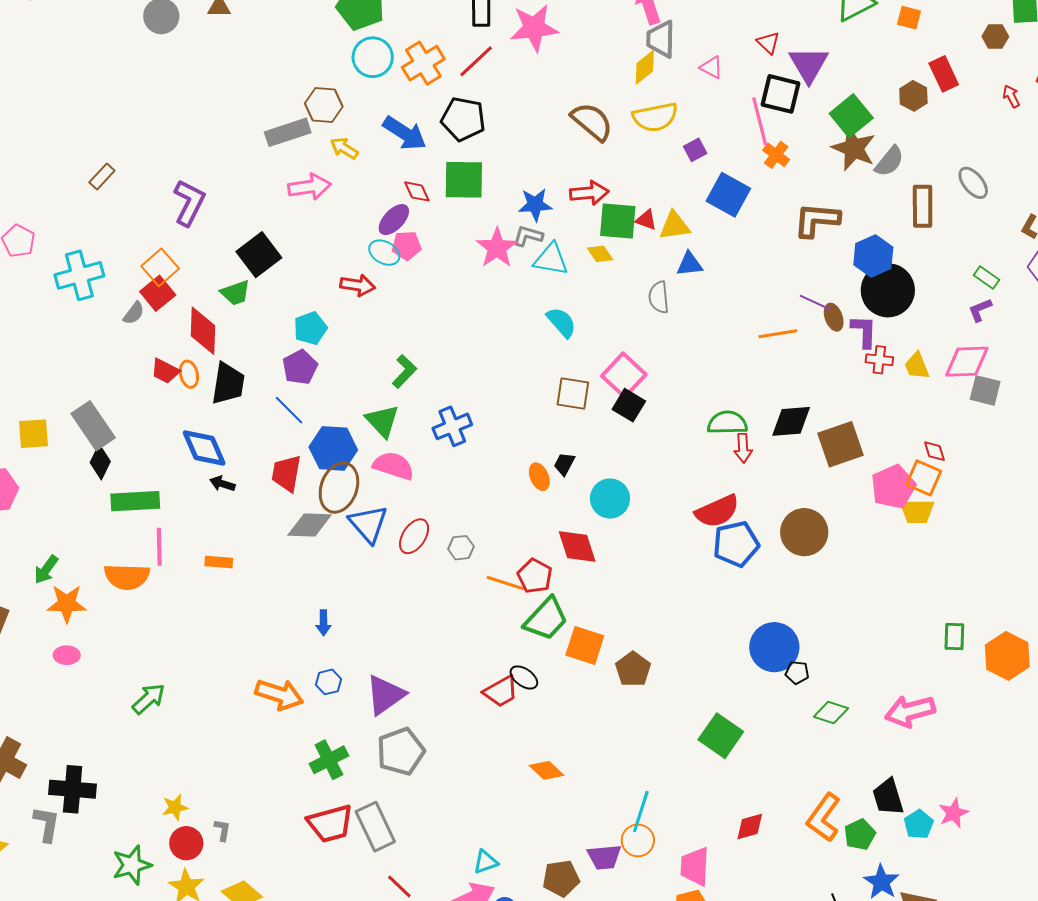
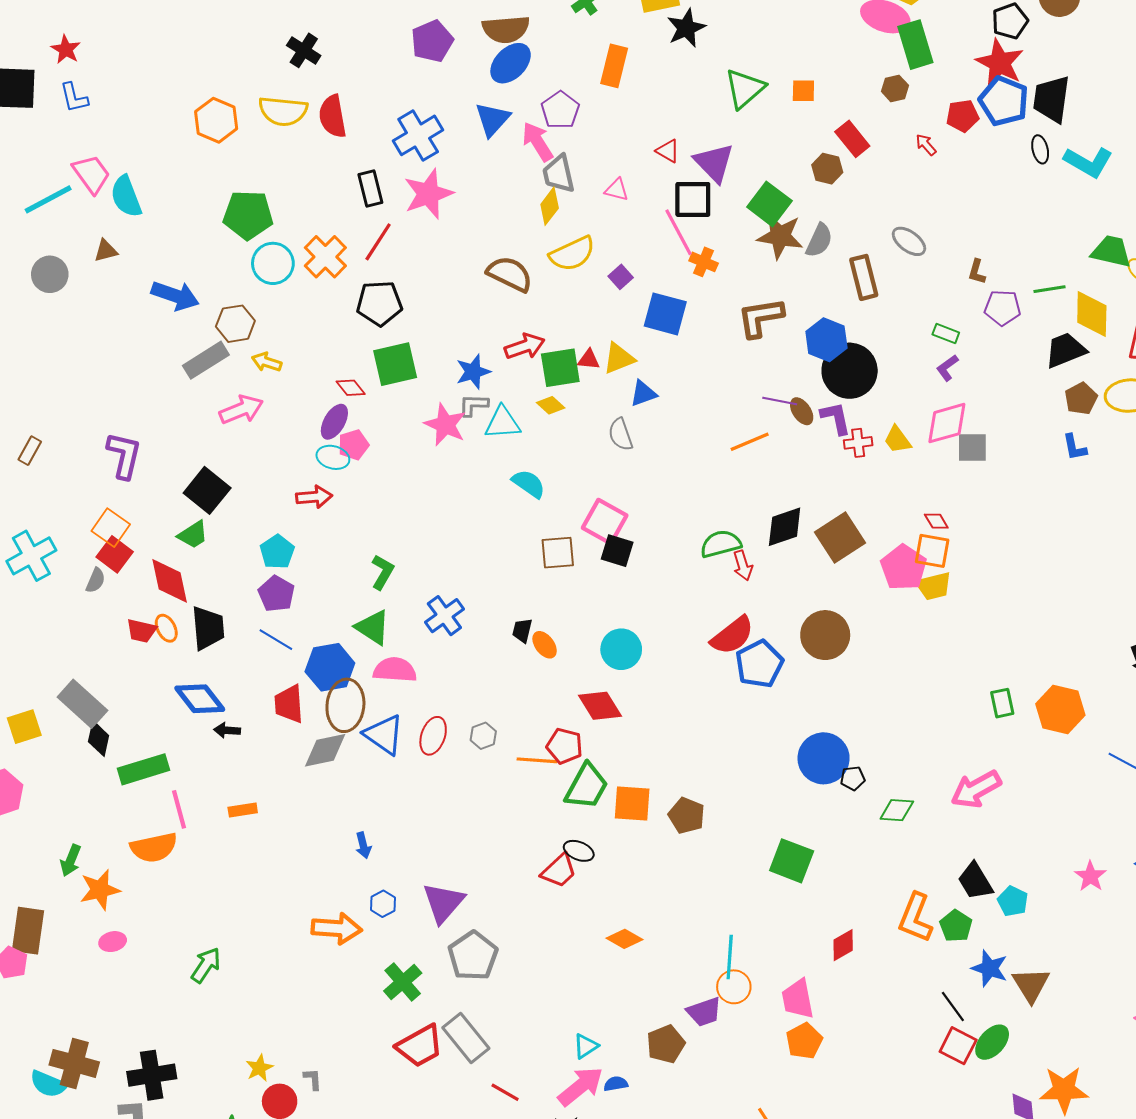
blue arrow: (405, 133) -> (175, 296), moved
black trapezoid: (564, 464) -> (522, 630), moved
pink star: (953, 813) -> (1090, 876), moved

